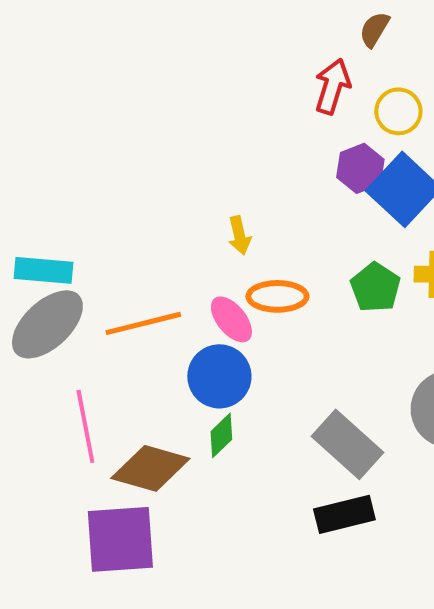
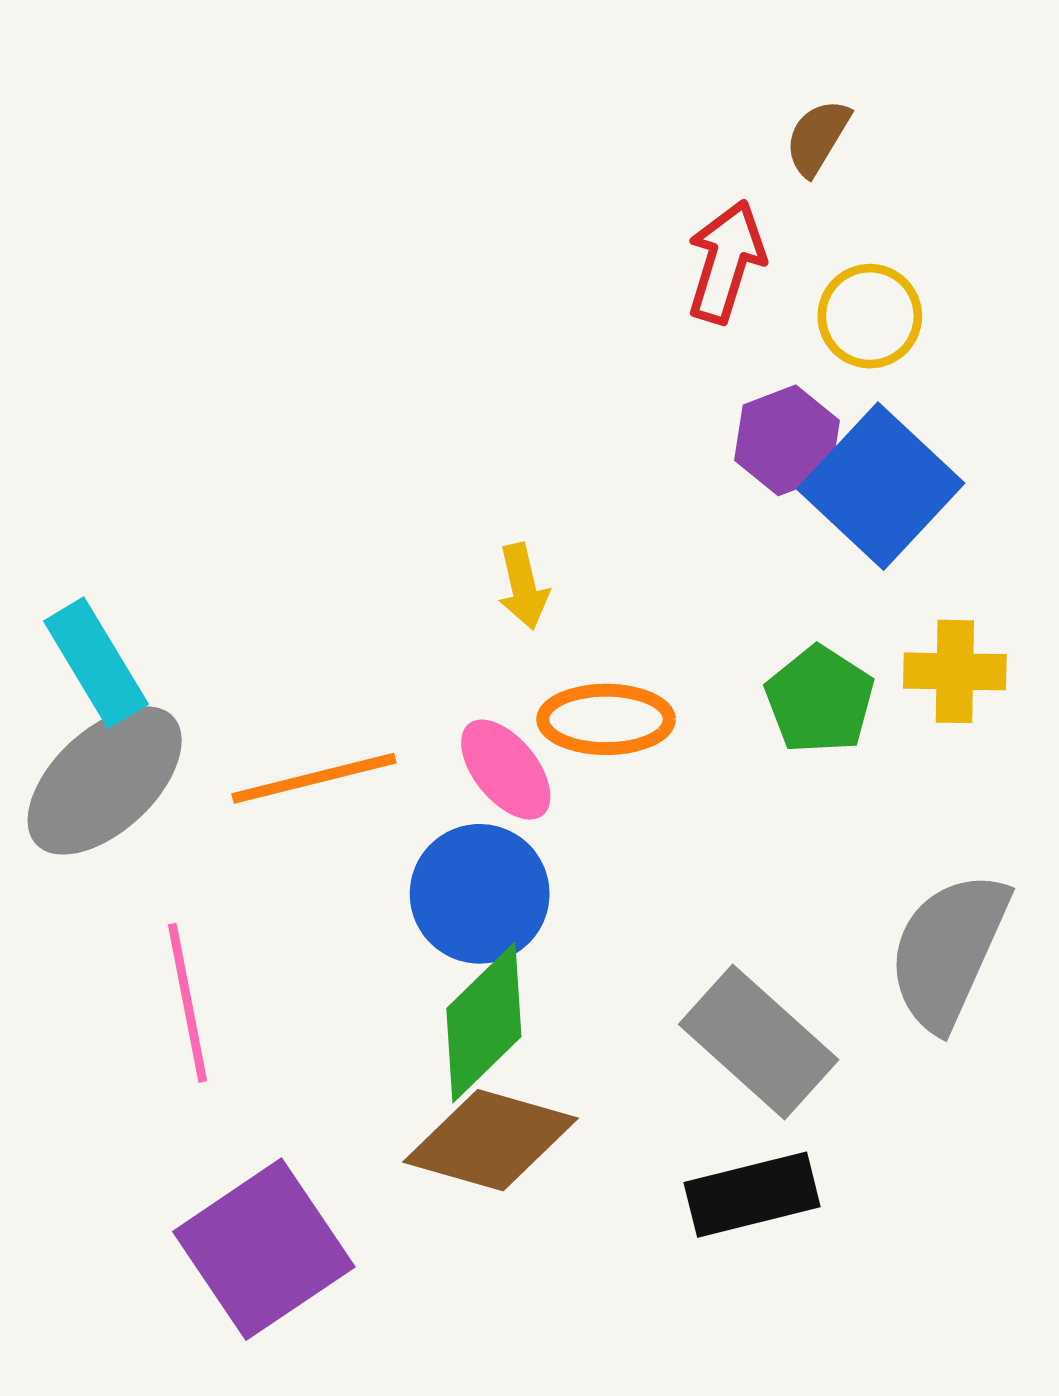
cyan rectangle: (43, 270) -> (96, 663), turned 54
green diamond: (221, 435) -> (484, 1022), size x1.6
brown diamond: (150, 468) -> (490, 1140), moved
purple square: (120, 539) -> (264, 1249), turned -30

